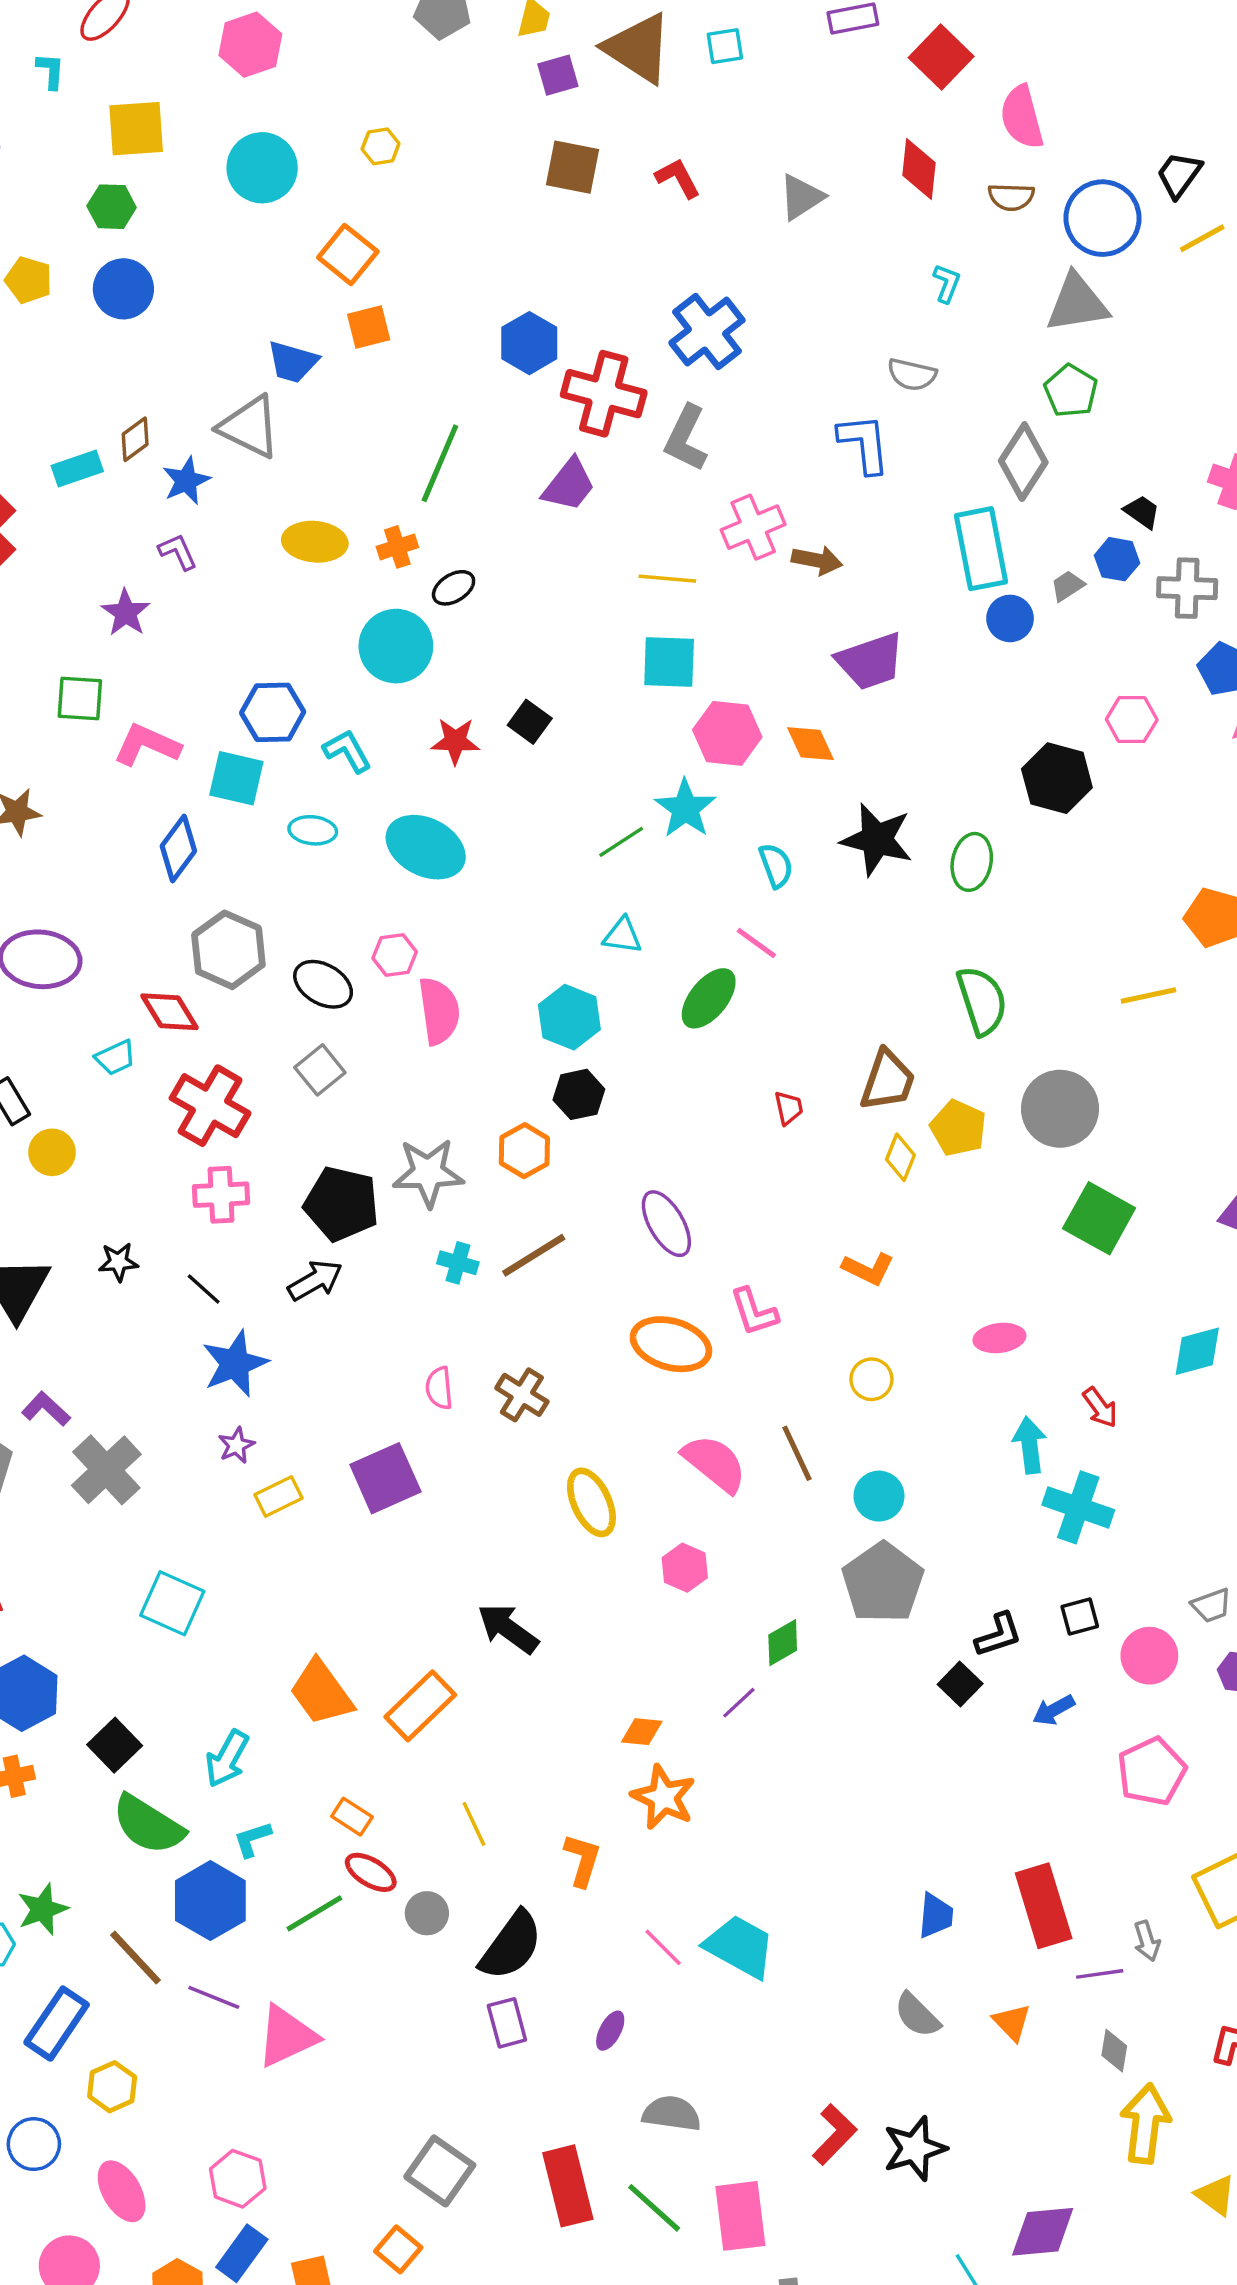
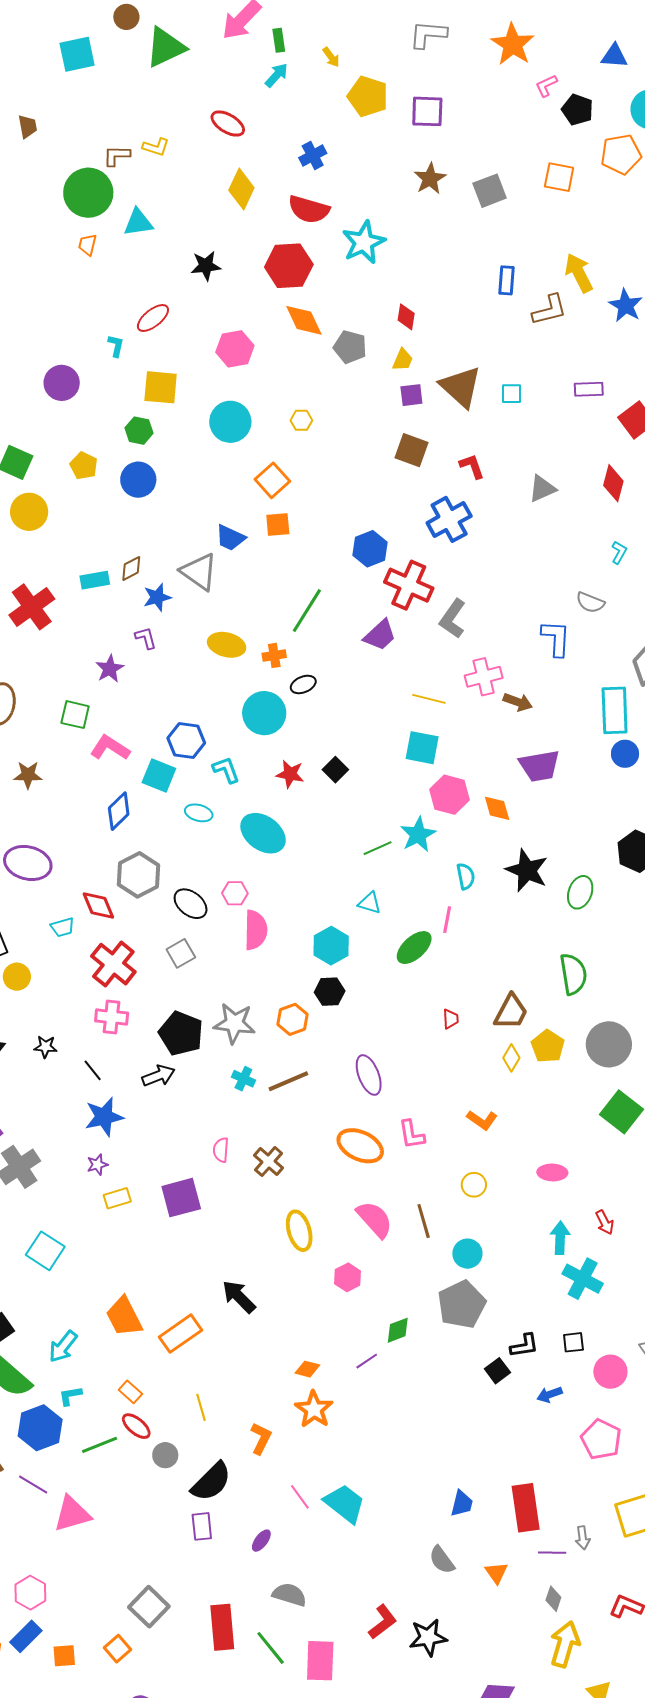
blue cross: (707, 331) -> (449, 519), moved
pink line: (756, 943) -> (447, 920), turned 56
pink pentagon: (1152, 1771) -> (601, 1439), turned -30

